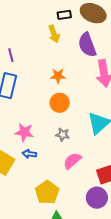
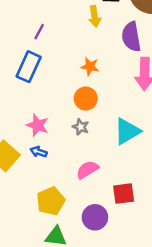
purple line: (11, 55) -> (39, 32), turned 32
gray star: (63, 135) -> (81, 127), moved
purple circle: (97, 198) -> (95, 217), moved

